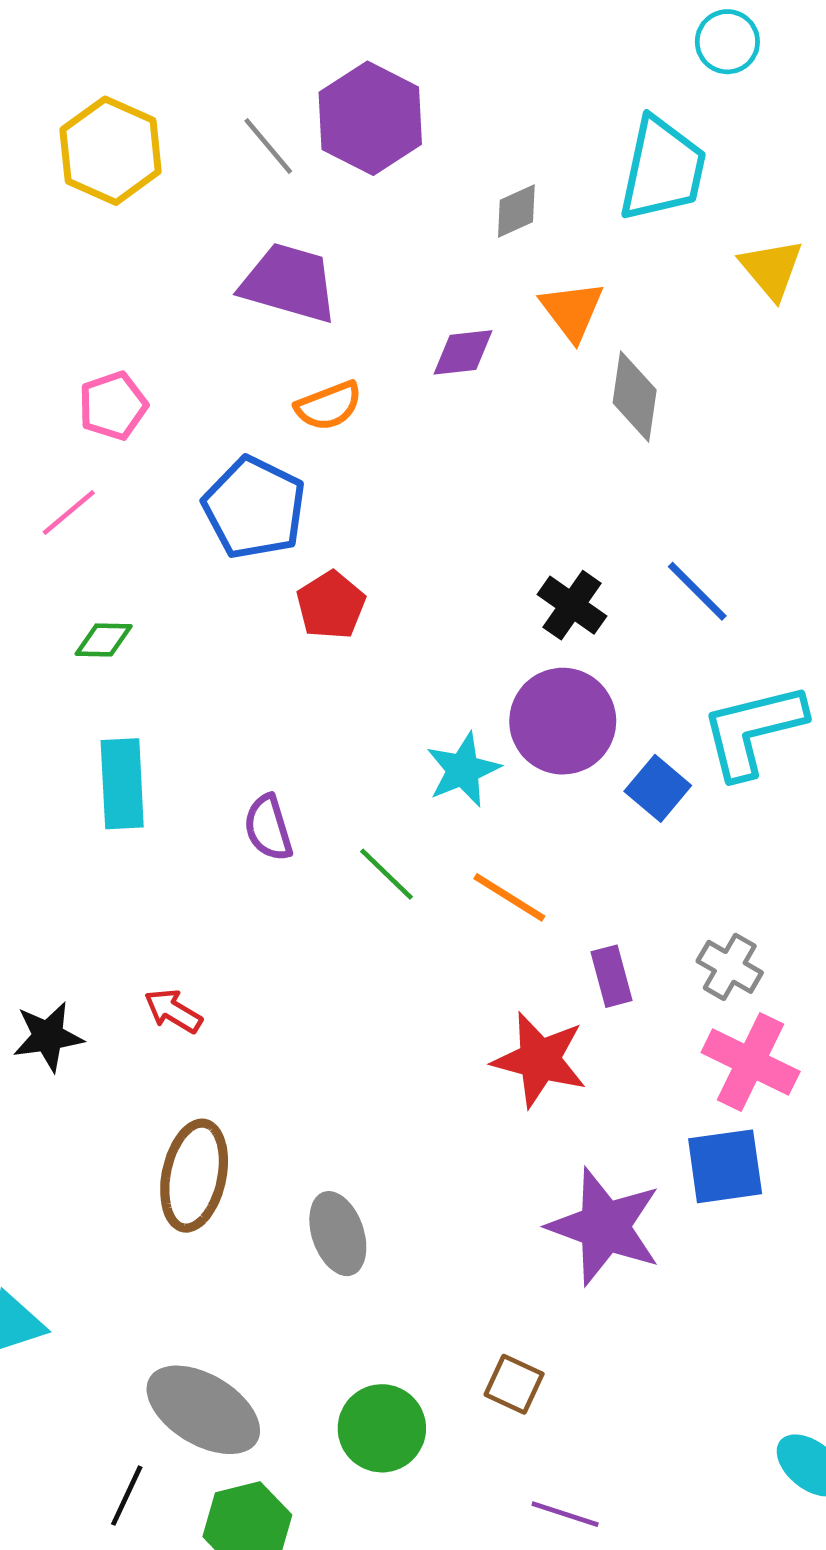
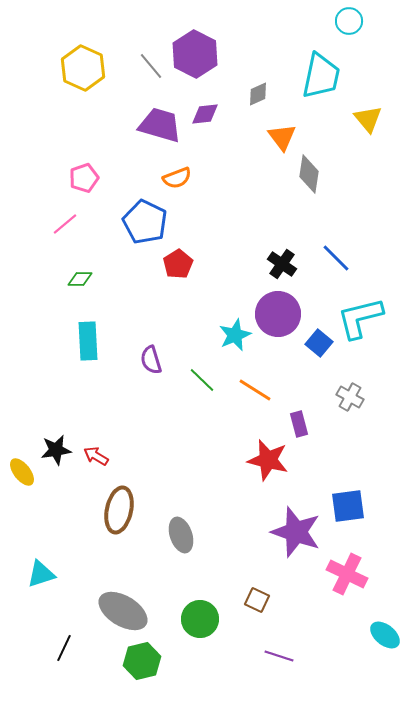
purple diamond: (463, 352) -> (205, 114), moved
gray cross: (730, 967) -> (350, 397), moved
red arrow: (173, 1011) -> (96, 456), moved
pink cross: (751, 1062) -> (347, 574), moved
black line: (127, 1496) -> (64, 648), moved

